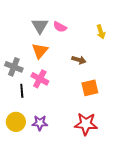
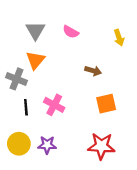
gray triangle: (40, 26) -> (35, 31), moved
orange triangle: (40, 51) -> (35, 60), moved
pink cross: (40, 79) -> (54, 105), moved

